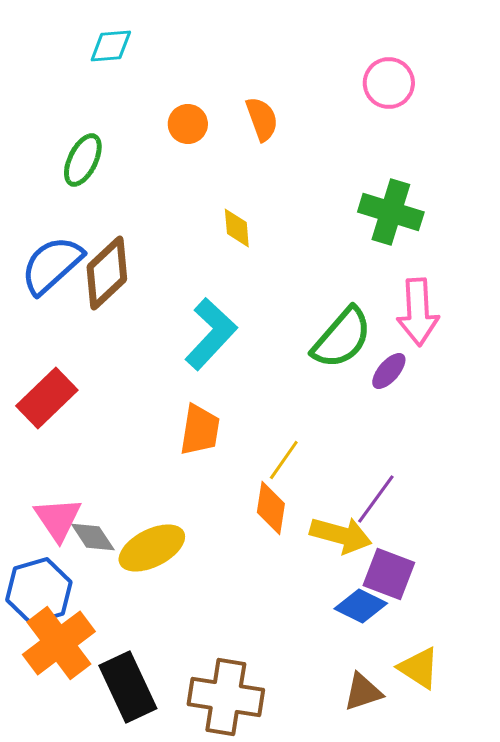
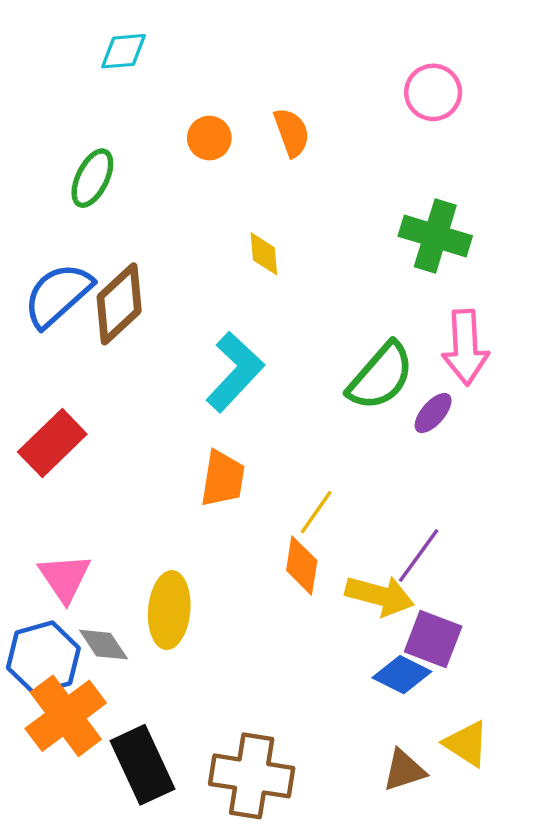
gray diamond: (93, 537) -> (104, 645), moved
yellow ellipse: (152, 548) -> (169, 610), turned -58

